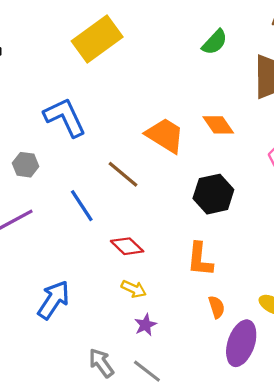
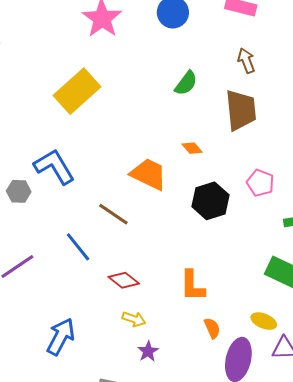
orange diamond: (218, 125) -> (192, 148), moved, size x0.7
gray hexagon: (26, 165) -> (19, 191), moved
black hexagon: (213, 194) -> (211, 201), moved

